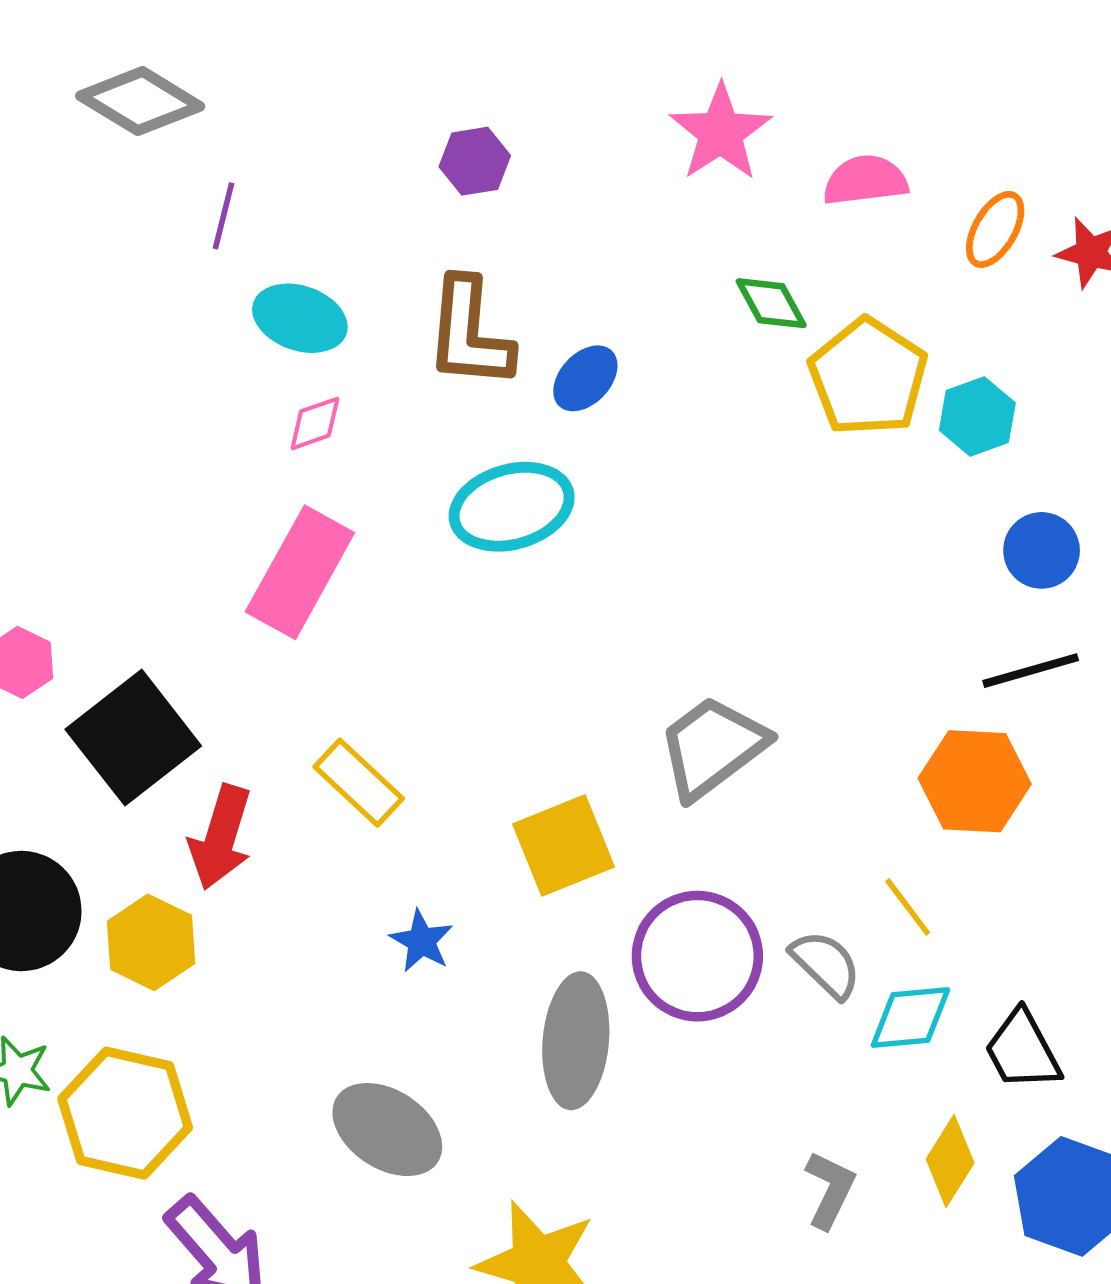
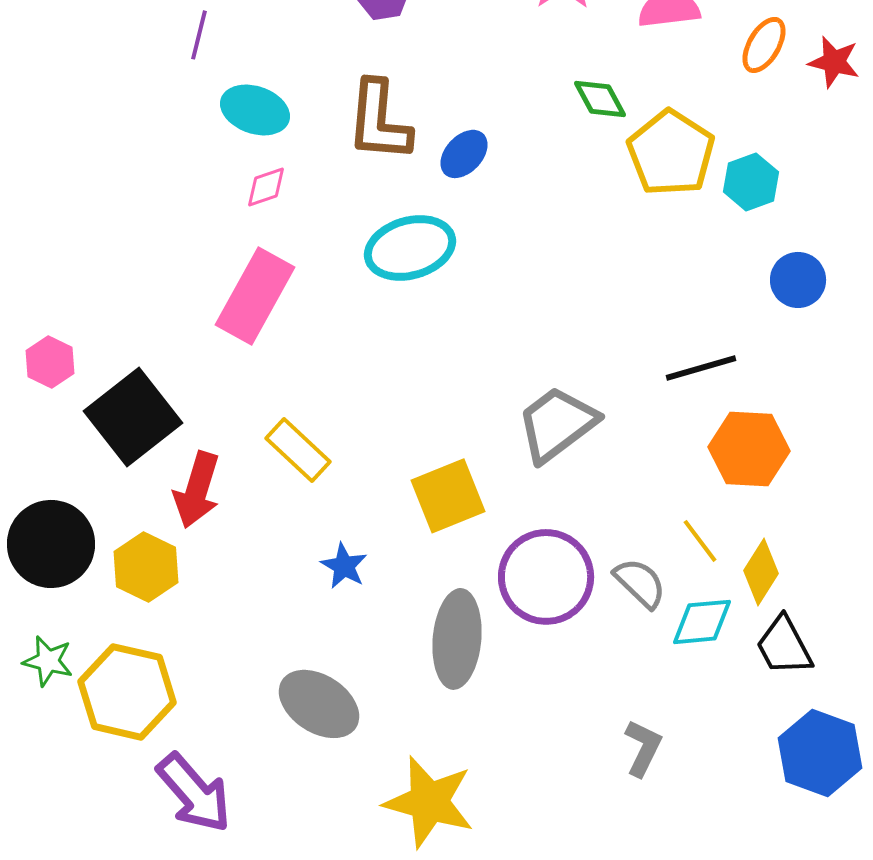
black line: (1031, 671) -> (701, 368), moved
yellow diamond: (950, 1161) -> (761, 572), moved

